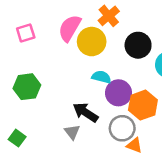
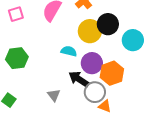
yellow circle: (92, 42) -> (90, 31), moved
cyan semicircle: (101, 77) -> (69, 51), moved
black arrow: (86, 112) -> (79, 79), moved

